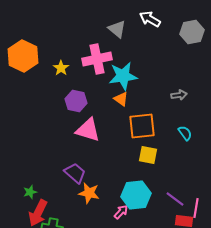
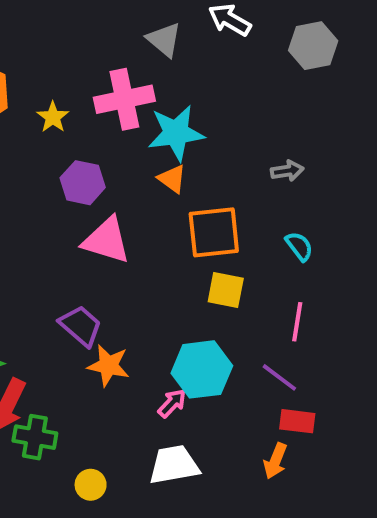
pink line: (196, 208) -> (297, 322), moved

